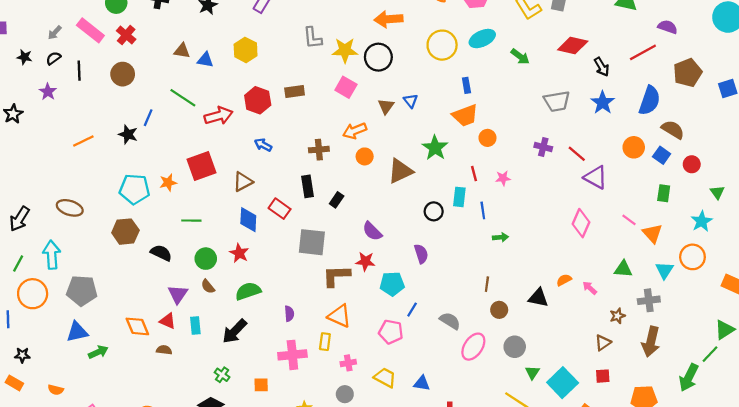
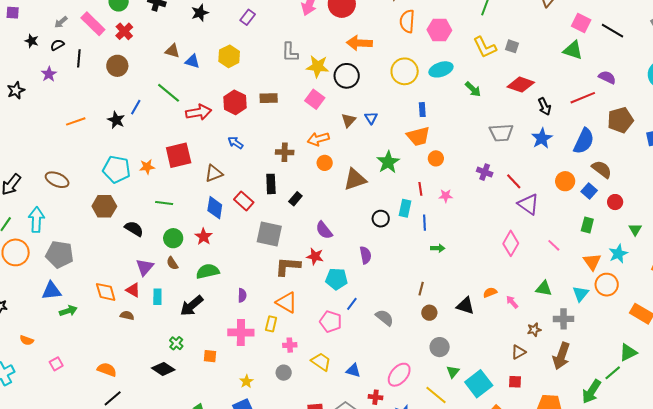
orange triangle: (652, 233) -> (592, 262), moved
pink ellipse: (473, 347) -> (399, 375), moved

